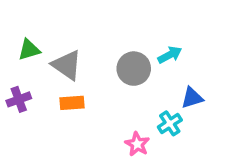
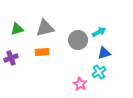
gray triangle: (67, 65) -> (45, 28), moved, turned -48
blue triangle: (192, 98) -> (104, 53), moved
orange rectangle: (72, 103) -> (42, 52), moved

